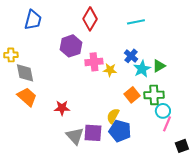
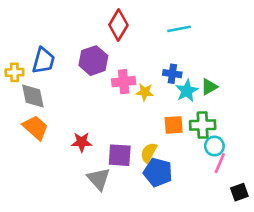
blue trapezoid: (33, 20) -> (43, 61), moved
blue cross: (131, 56) -> (172, 74), turned -32
orange square: (132, 95) -> (174, 125), turned 35
purple square: (93, 133) -> (120, 155), moved

